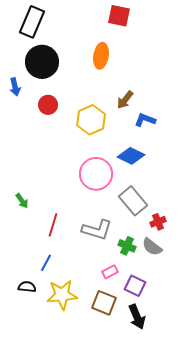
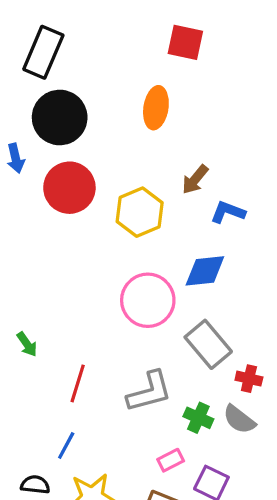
red circle: (48, 105) -> (69, 188), size x1.6
blue diamond: (131, 156) -> (205, 271), turned -32
red cross: (158, 222) -> (249, 379), turned 35
gray L-shape: (97, 230) -> (149, 392), turned -32

